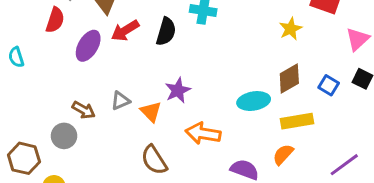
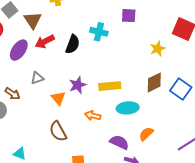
blue square: (329, 85) -> (181, 89), size x1.5
gray triangle: (120, 101) -> (37, 78), moved
cyan ellipse: (254, 101) -> (128, 108), moved
yellow rectangle: (297, 121) -> (110, 86), moved
orange arrow: (203, 133) -> (93, 116), size x0.7

